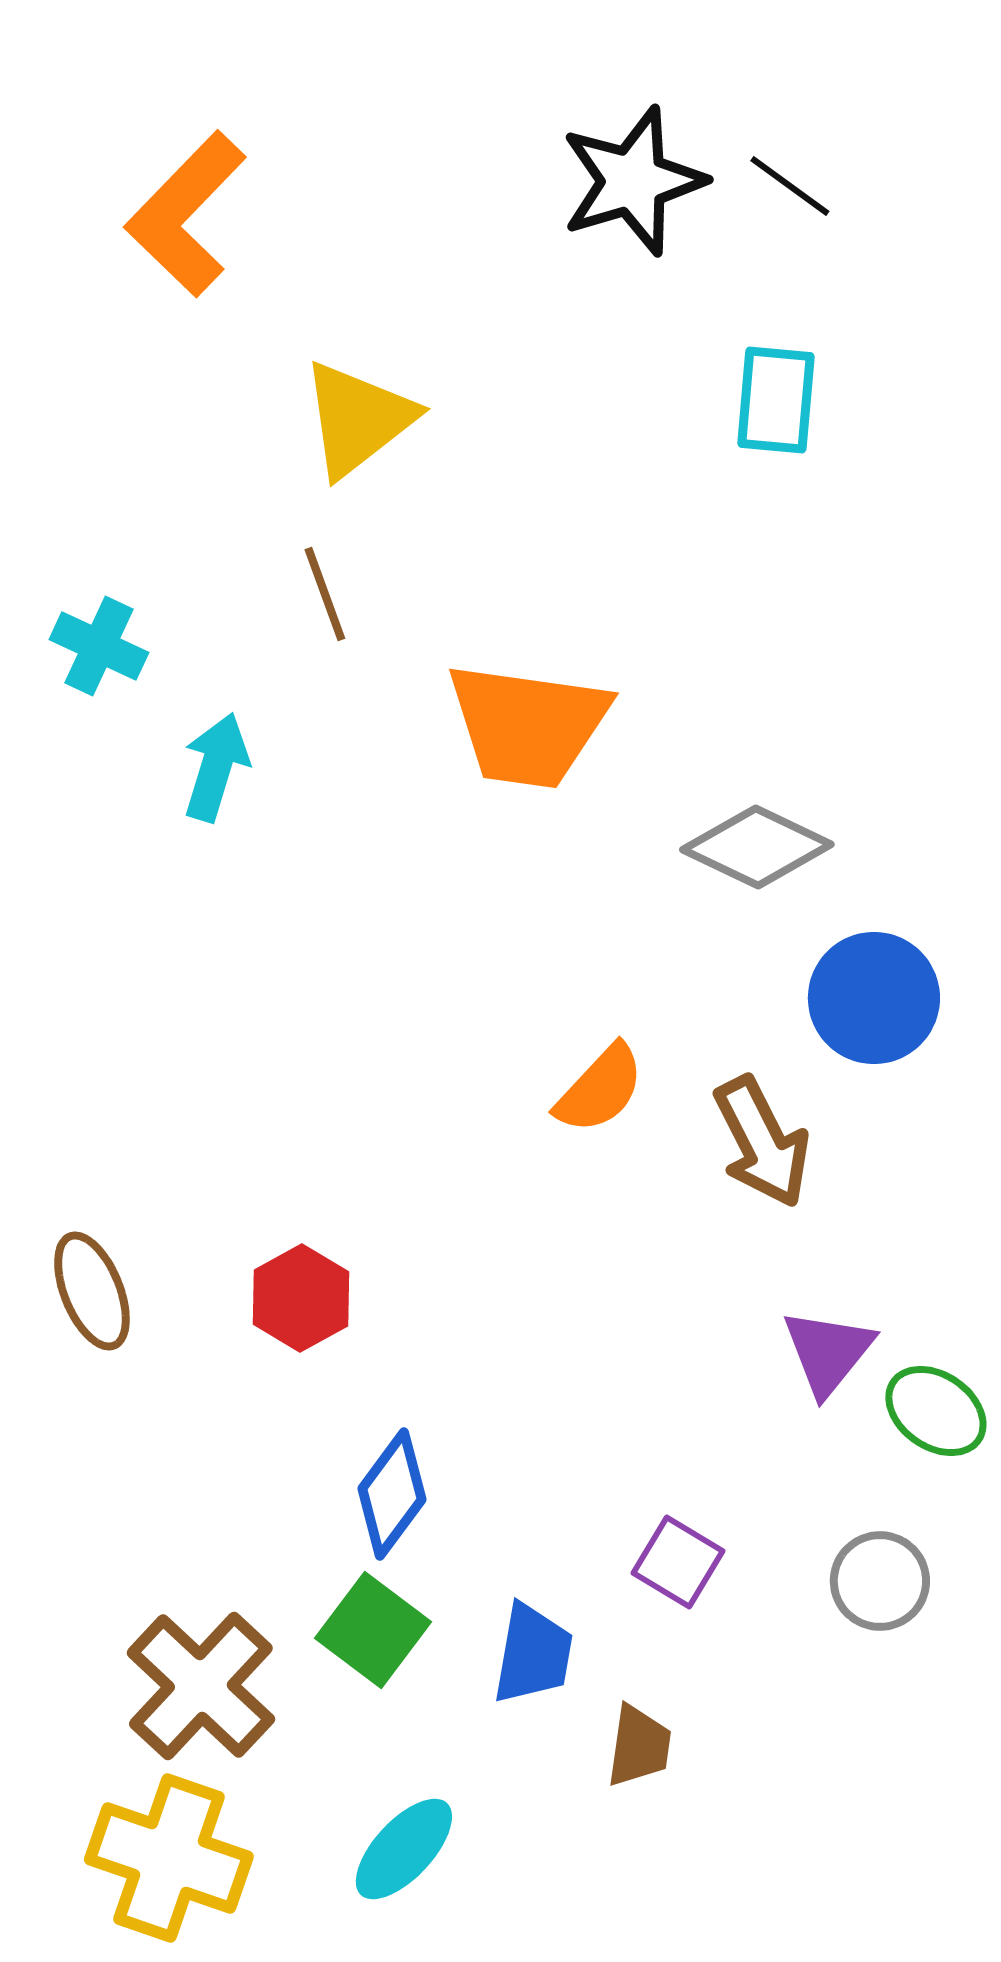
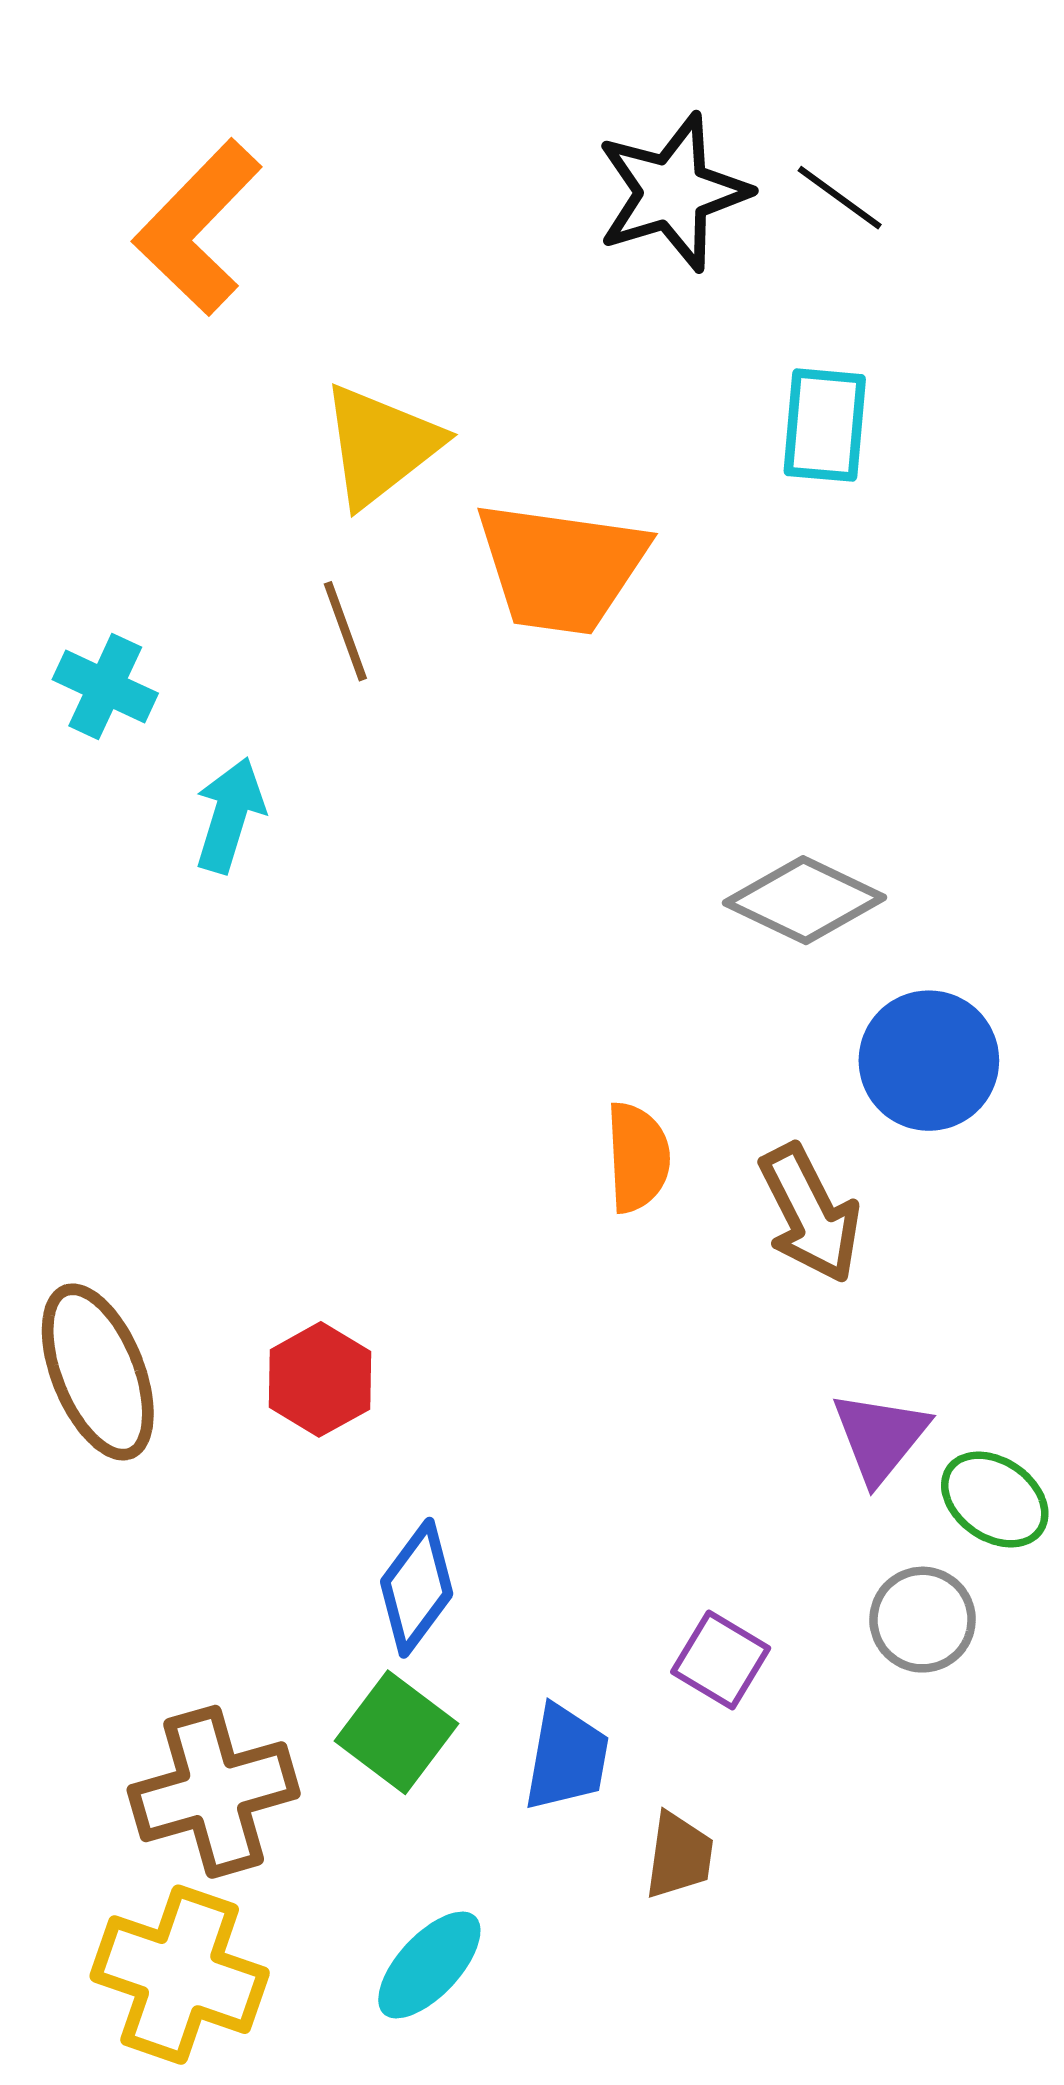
orange trapezoid: (528, 725) -> (561, 567), moved
orange semicircle: (600, 1089) -> (638, 1157), turned -46
brown ellipse: (92, 1291) -> (98, 1372), size x1.4
gray circle: (880, 1581) -> (923, 1620), moved
brown cross: (201, 1686) -> (214, 1792), turned 31

